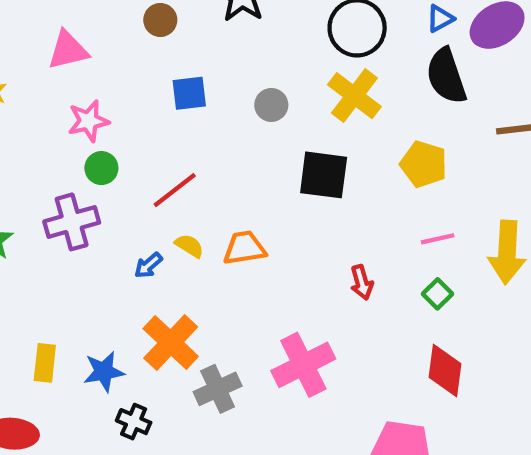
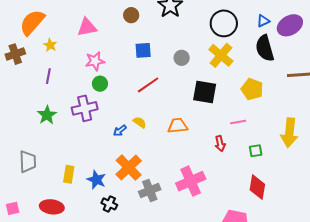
red line: (175, 190) -> (148, 85), moved
pink line: (438, 239) -> (238, 122), moved
orange trapezoid: (244, 248) -> (178, 126), moved
green square: (438, 294) -> (256, 151), turned 32
blue star: (104, 372) -> (96, 180), turned 30

